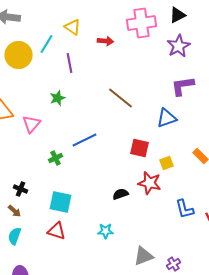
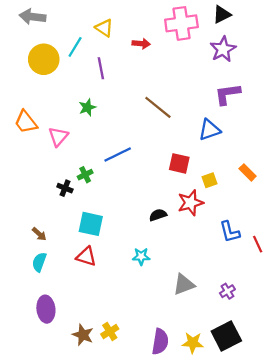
red star: (150, 183) -> (190, 203), turned -30
black cross: (20, 189) -> (65, 188), moved
purple cross: (174, 264) -> (227, 291), moved

